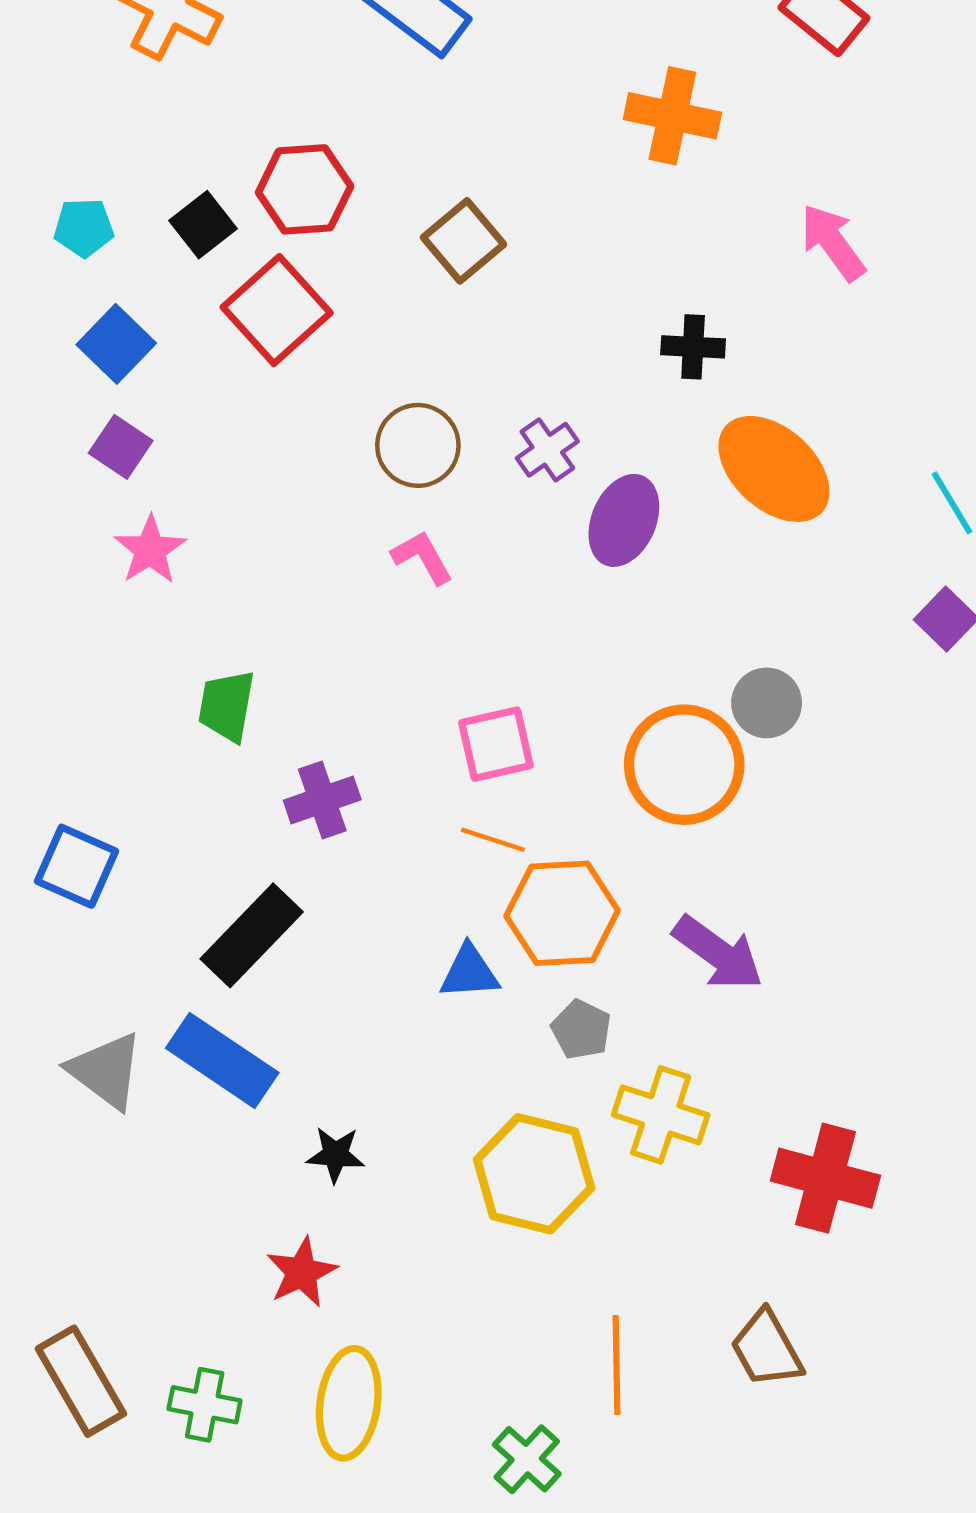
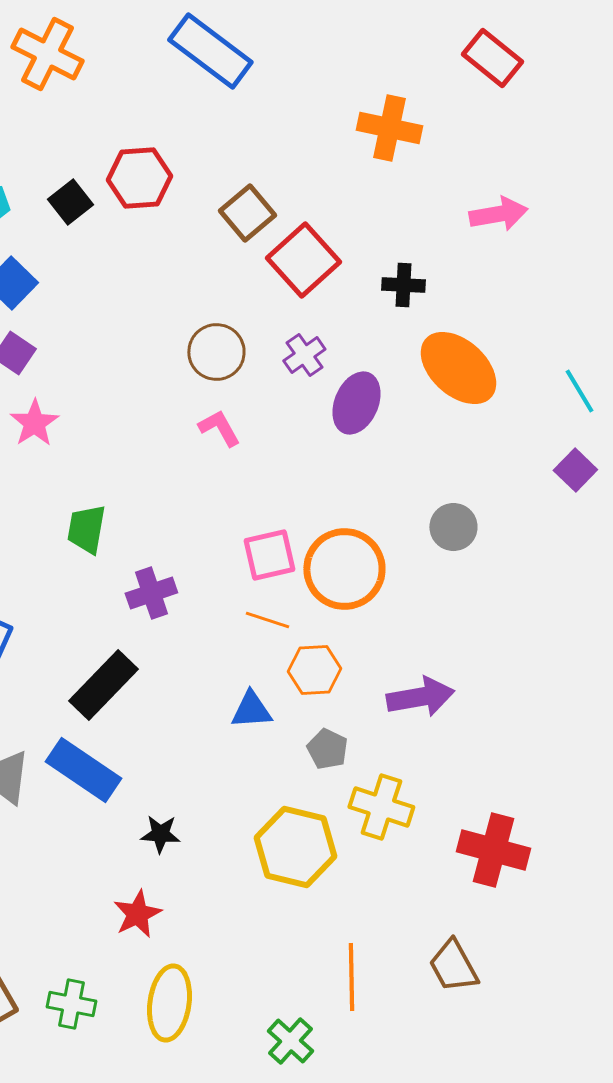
pink arrow: (833, 242) -> (498, 214), turned 116
red square: (277, 310) -> (303, 260), moved
orange circle: (684, 765) -> (344, 569), moved
orange hexagon: (562, 913) -> (314, 670), size x0.7
purple arrow: (718, 953) -> (420, 697), turned -46

